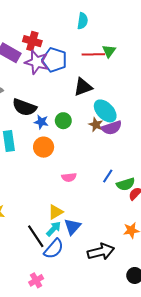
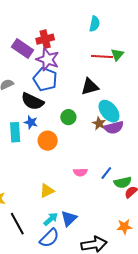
red cross: (32, 41) -> (45, 39), turned -36
blue pentagon: (54, 60) -> (45, 79), moved
blue star: (41, 122) -> (31, 122), moved
pink semicircle: (69, 177) -> (80, 172), moved
yellow triangle: (56, 212) -> (47, 191), moved
black line: (36, 236) -> (17, 224), moved

